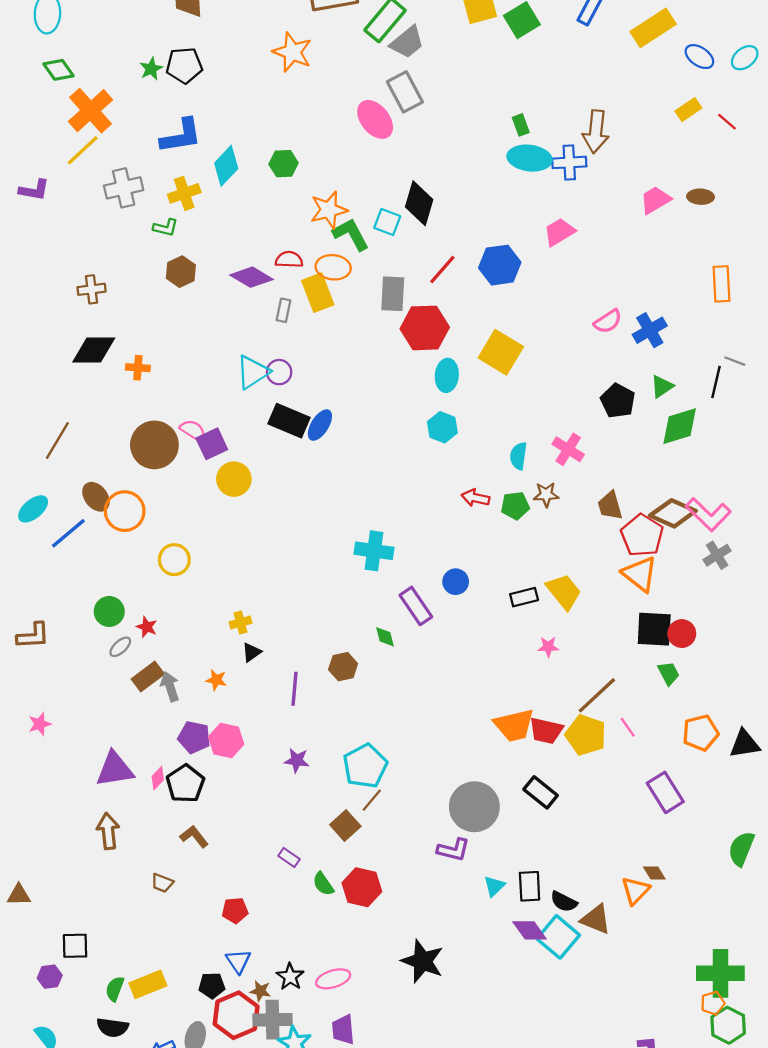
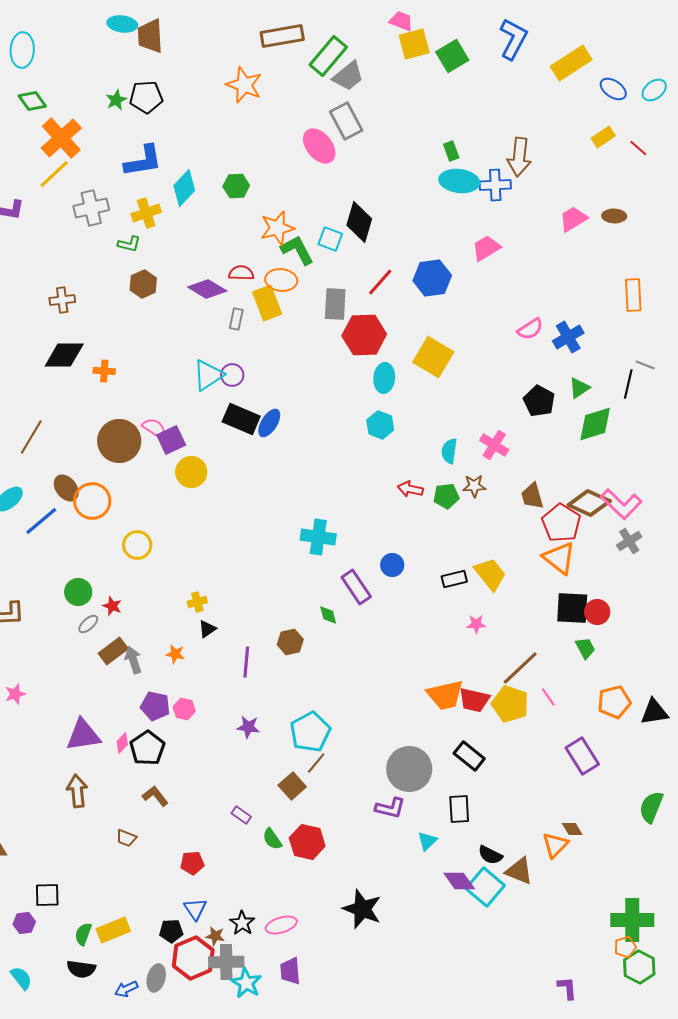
pink hexagon: (226, 741) -> (184, 709), size x0.7
black rectangle: (530, 886) -> (459, 809), moved

